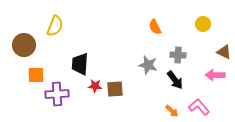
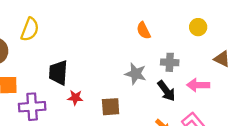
pink arrow: (215, 75) -> (198, 85), moved
brown square: (115, 89) -> (111, 107), moved

